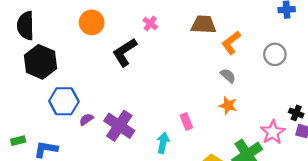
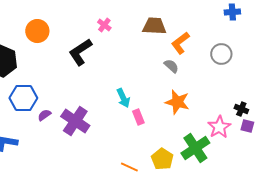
orange circle: (92, 22) -> (37, 31), moved
gray semicircle: (228, 76) -> (171, 66), moved
orange star: (228, 106) -> (177, 102), size x1.4
cyan arrow: (163, 143) -> (123, 98), moved, turned 144

